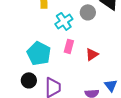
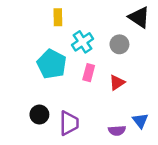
gray circle: (88, 12) -> (119, 44), moved
cyan pentagon: (39, 53) -> (52, 64), moved

